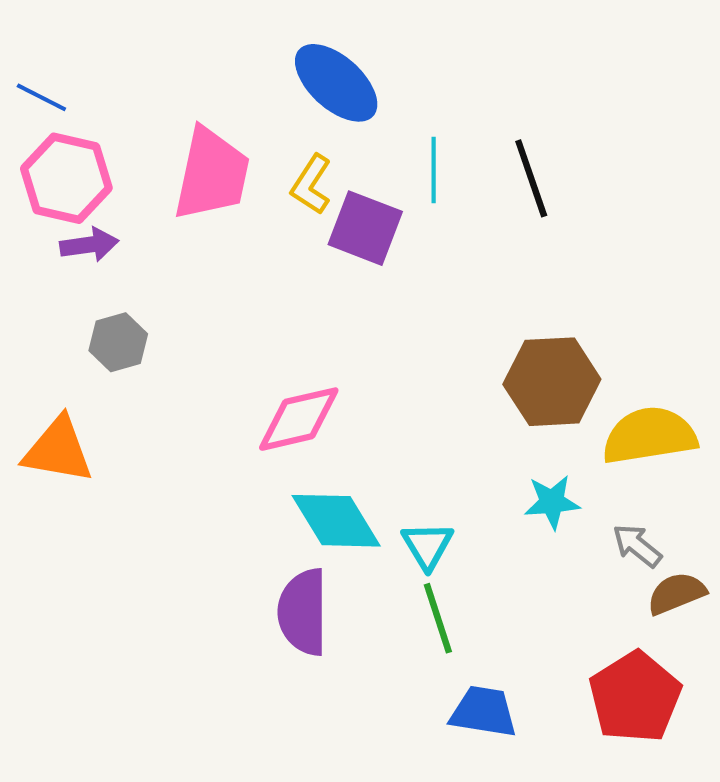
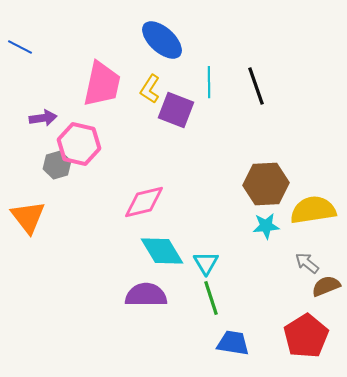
pink hexagon: (66, 178) -> (79, 144), moved
orange triangle: (58, 450) -> (28, 217), turned 42
cyan star: (552, 502) -> (266, 226), moved
purple semicircle: (303, 612) -> (146, 295), turned 90

